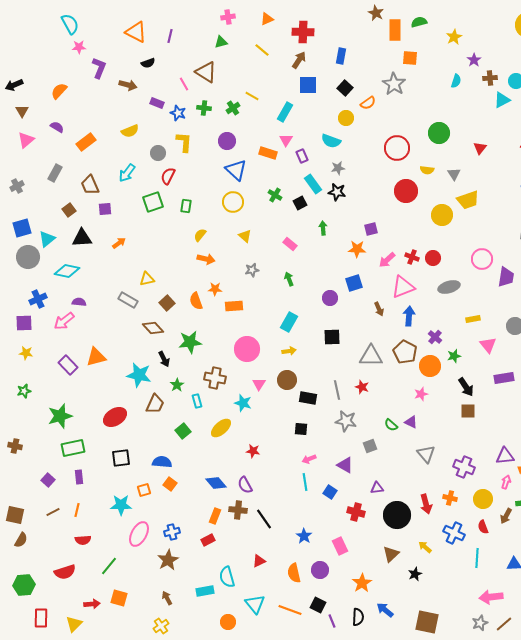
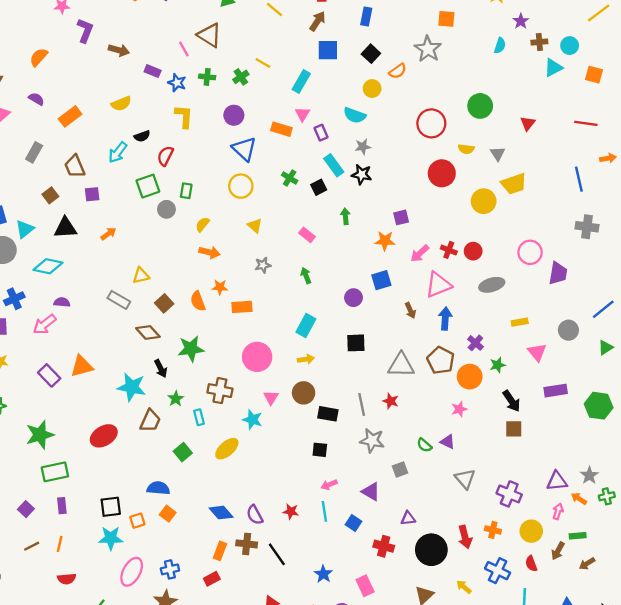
black semicircle: (148, 63) -> (142, 136), moved
gray circle: (158, 153) -> (166, 209), moved
red star: (253, 451) -> (291, 511), moved
black square: (121, 458) -> (111, 507), moved

